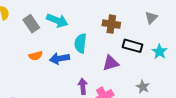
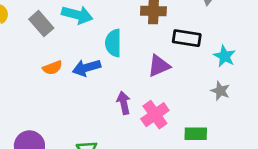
cyan star: (160, 52) -> (225, 56), moved
gray star: (143, 87) -> (220, 91), moved

